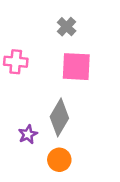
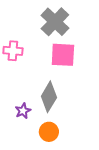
gray cross: (67, 27) -> (55, 22), size x1.8

